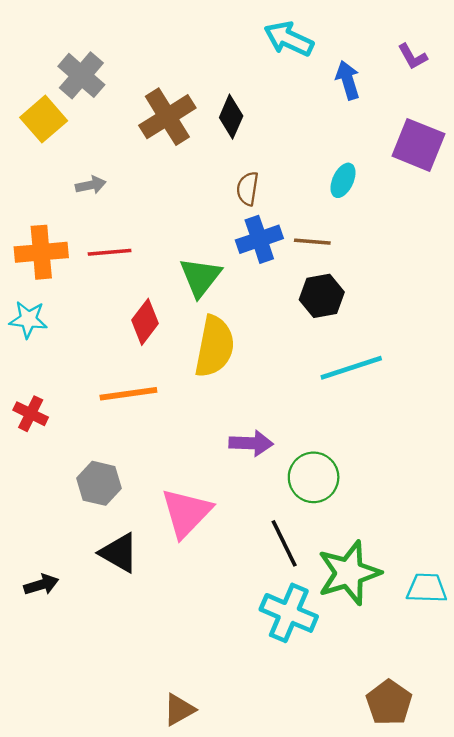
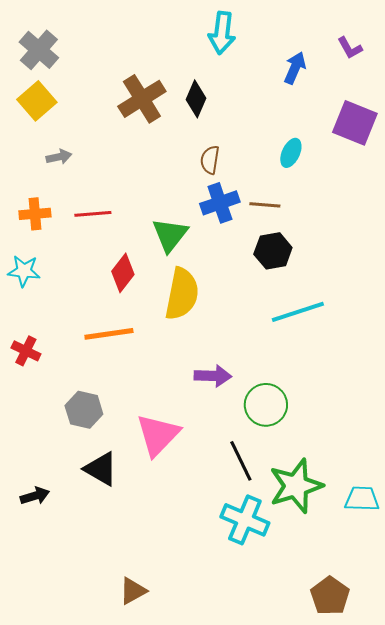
cyan arrow: (289, 39) -> (222, 33), moved, turned -108
gray cross: (81, 75) -> (39, 50), moved
blue arrow: (348, 80) -> (295, 68), turned 40
gray arrow: (91, 185) -> (59, 157), moved
orange cross: (41, 252) -> (35, 214), size x0.7
brown triangle: (179, 710) -> (133, 591), moved

